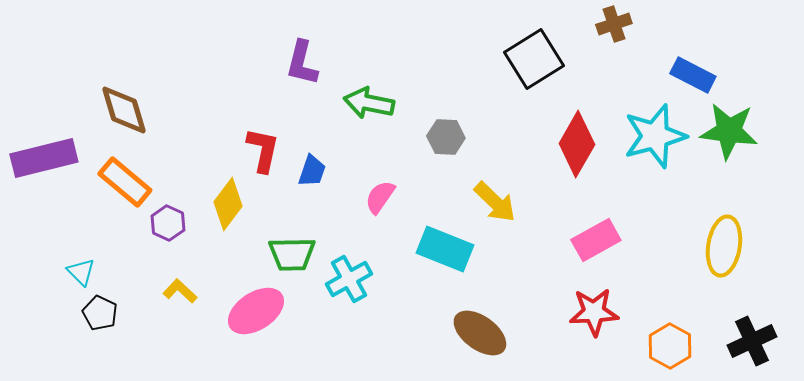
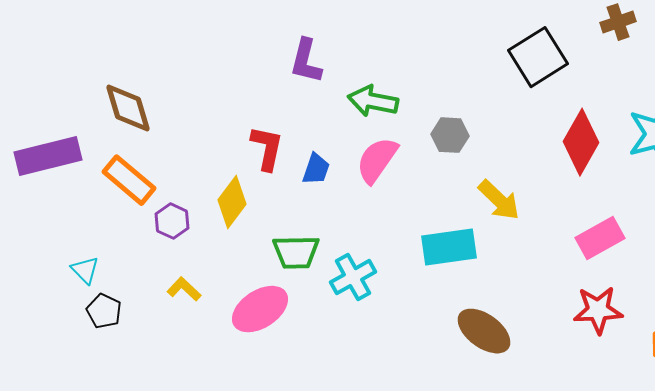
pink semicircle: (380, 197) -> (377, 160), moved, size x1.4
cyan rectangle: (445, 249) -> (449, 247), turned -30

